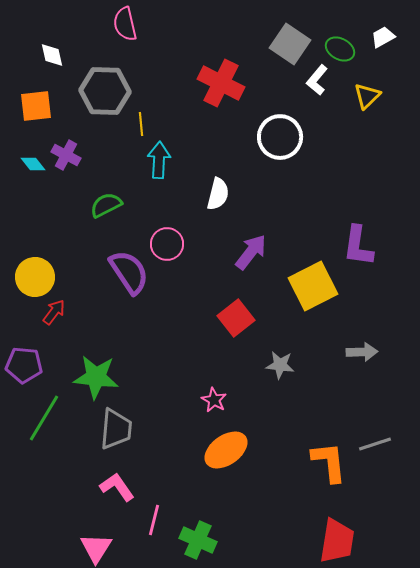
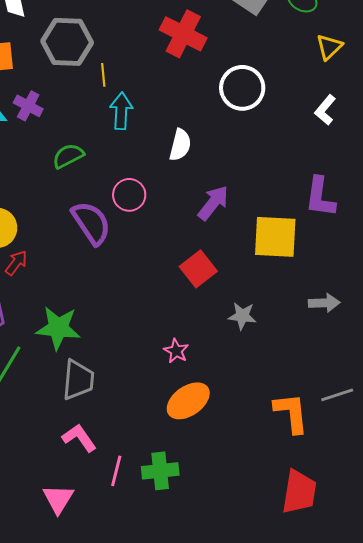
white L-shape: (317, 80) -> (325, 110), moved
yellow square: (313, 286) -> (275, 237), turned 30
green cross: (198, 540) -> (160, 471), moved, turned -30

